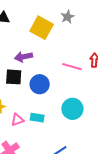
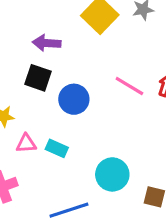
purple arrow: (24, 57) -> (47, 43), moved
cyan circle: (72, 109) -> (112, 174), moved

